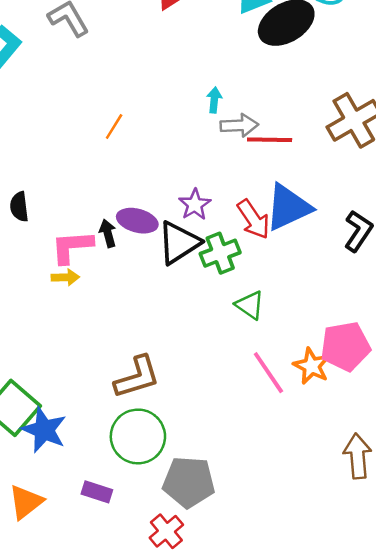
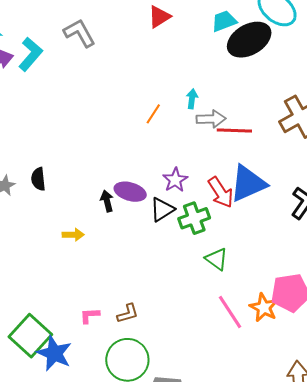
orange line: (114, 127) -> (153, 114), moved
black triangle: (179, 243) -> (162, 209), size x0.7
pink L-shape: (72, 247) -> (90, 315), moved, size x0.6
brown L-shape: (137, 377) -> (128, 314), size x0.6

